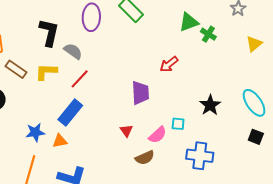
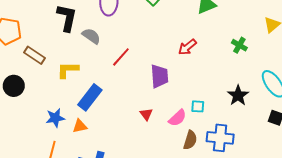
green cross: (208, 34) -> (239, 45), moved
yellow L-shape: (46, 72) -> (68, 70), moved
red line: (80, 79) -> (121, 57), moved
black star: (210, 105) -> (238, 95), moved
brown semicircle: (145, 158) -> (190, 140), moved, turned -48

